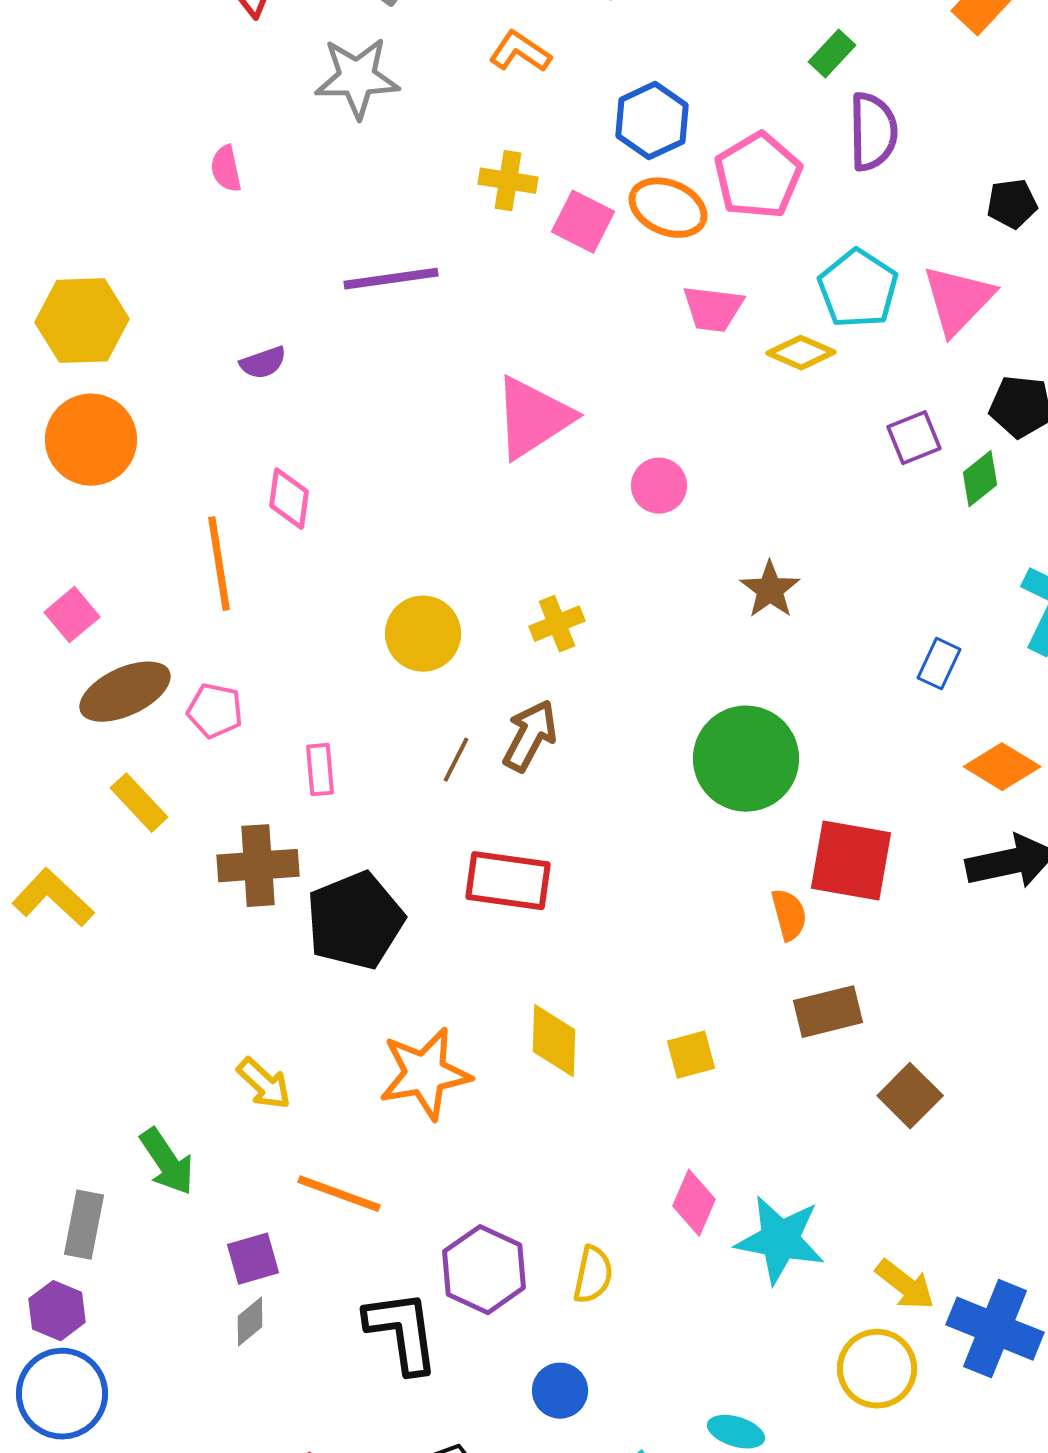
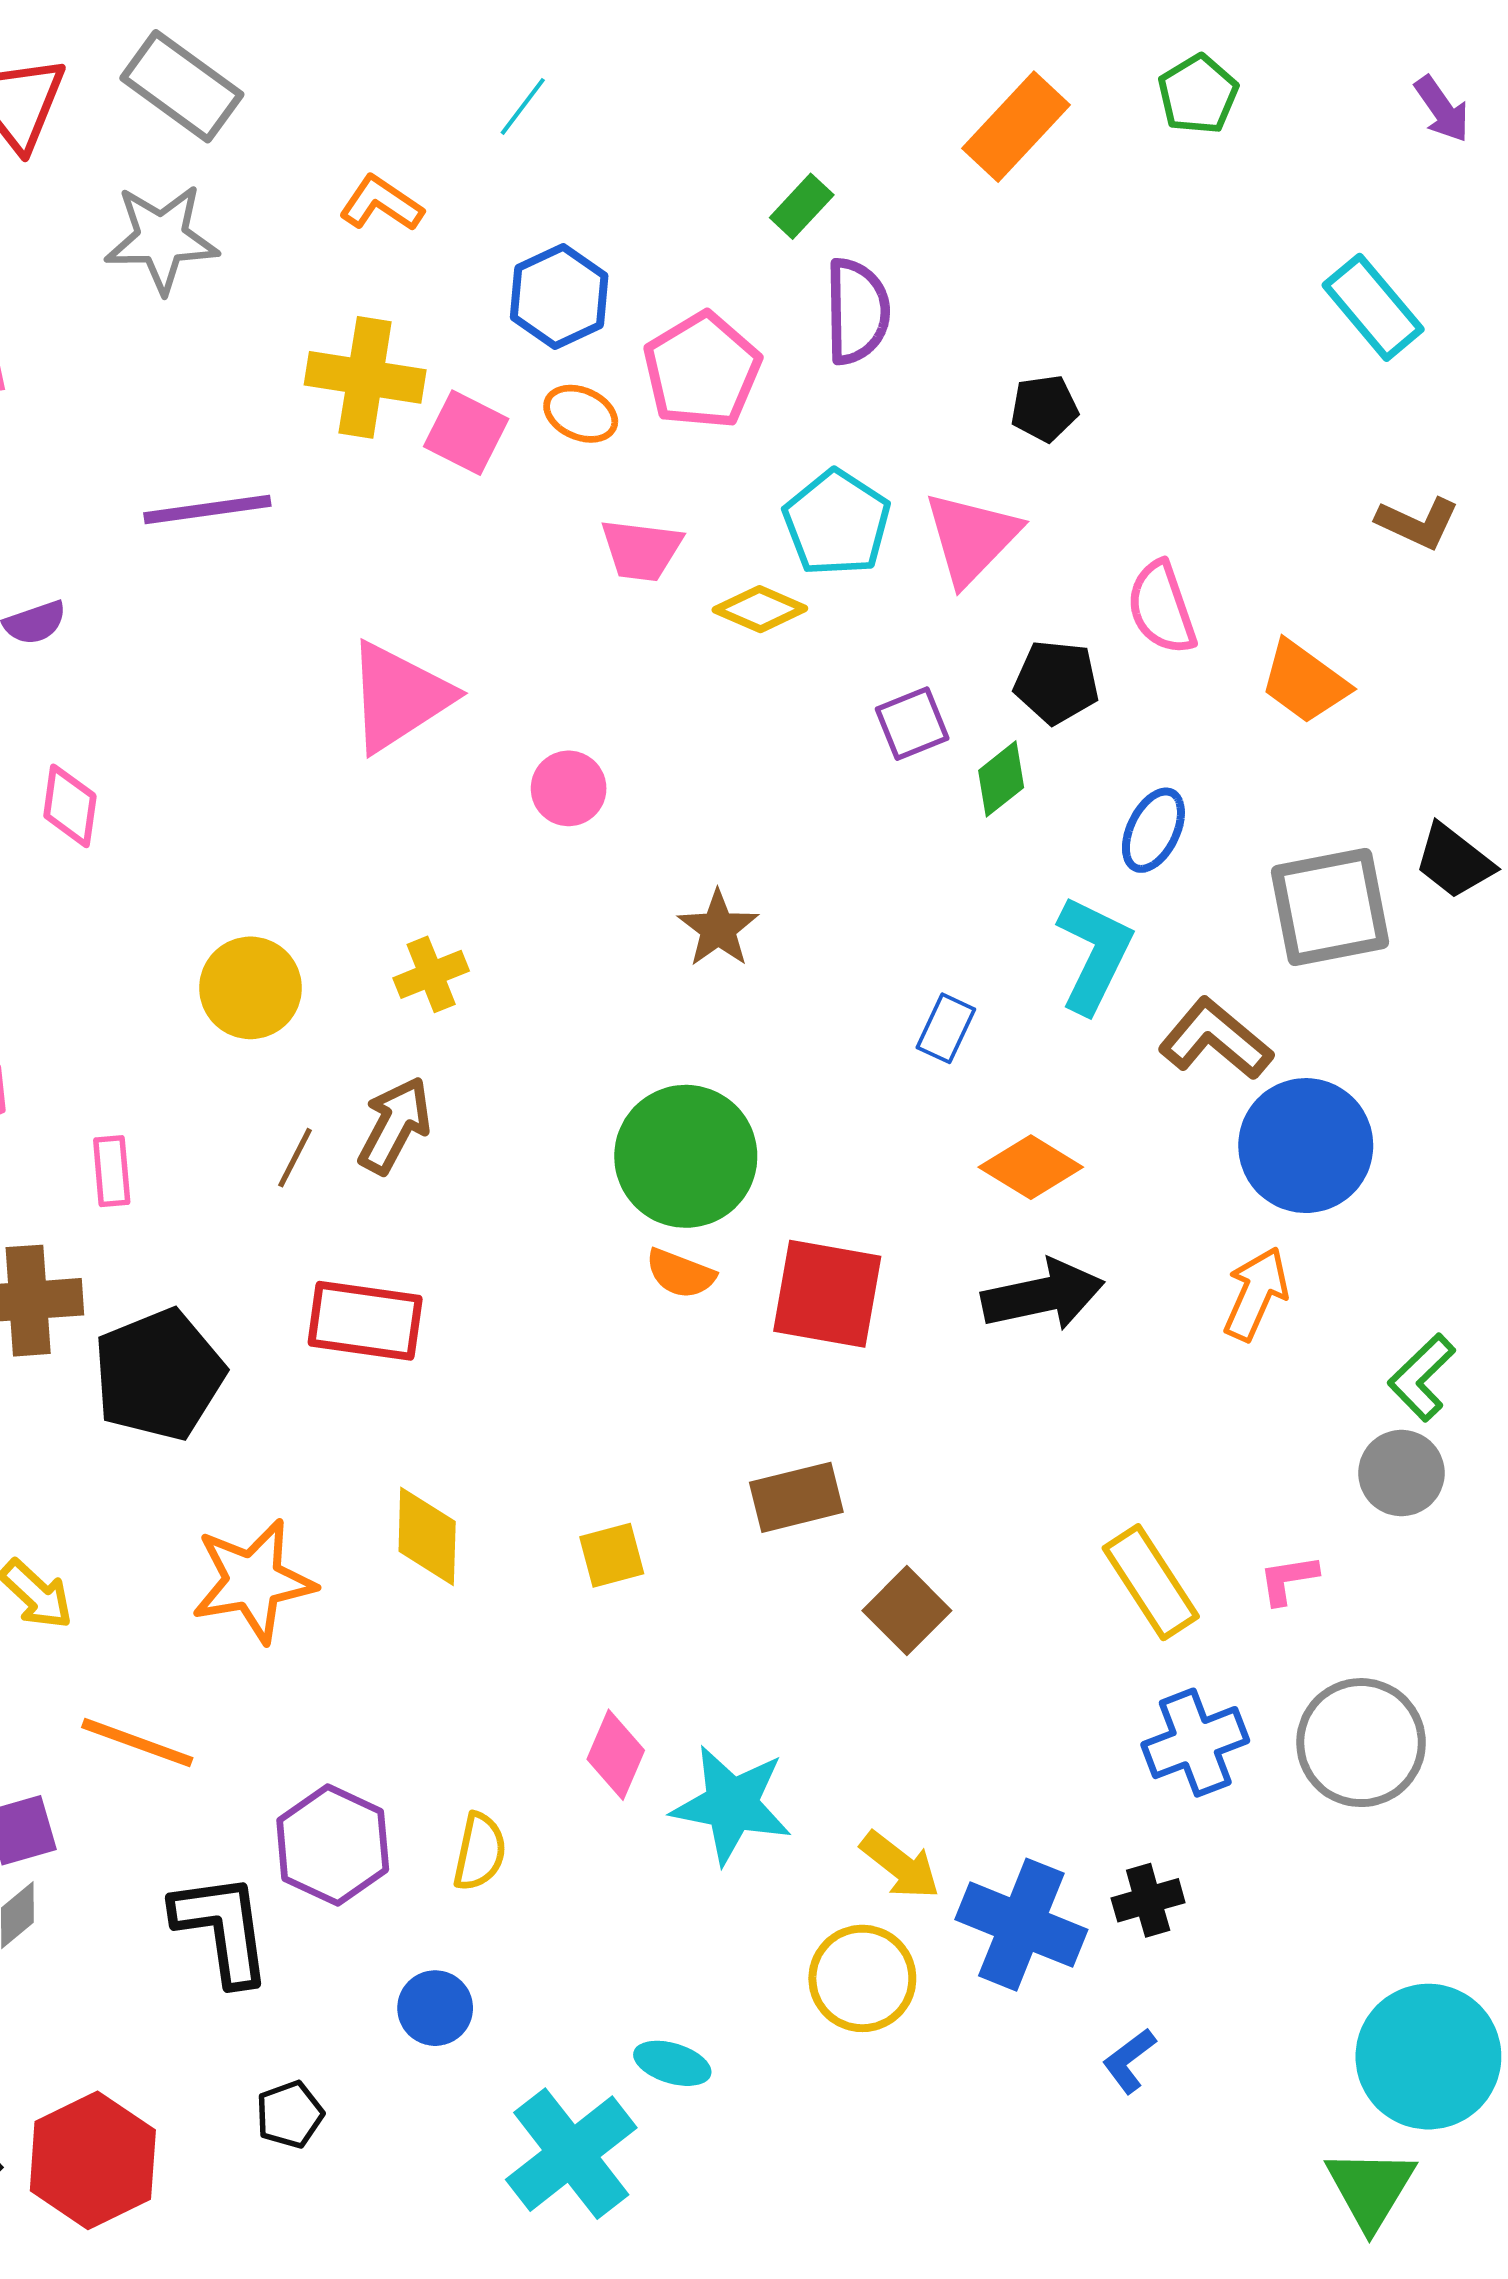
yellow cross: (508, 181) -> (365, 377), size x1.5
orange ellipse: (668, 208) -> (581, 414), size x0.7
orange semicircle: (789, 915) -> (680, 1274), moved, turned 126

